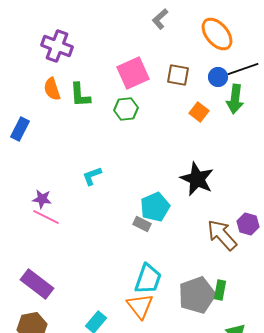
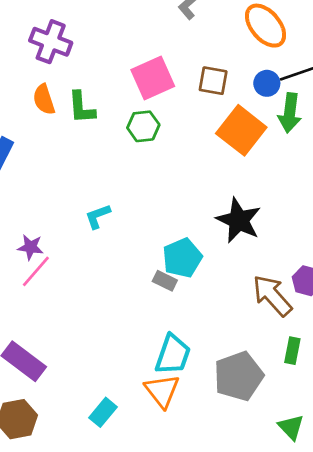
orange square: (199, 112) -> (241, 130), size x1.8
pink line: (46, 217) -> (36, 271), turned -76
green rectangle: (220, 290) -> (292, 351), moved

